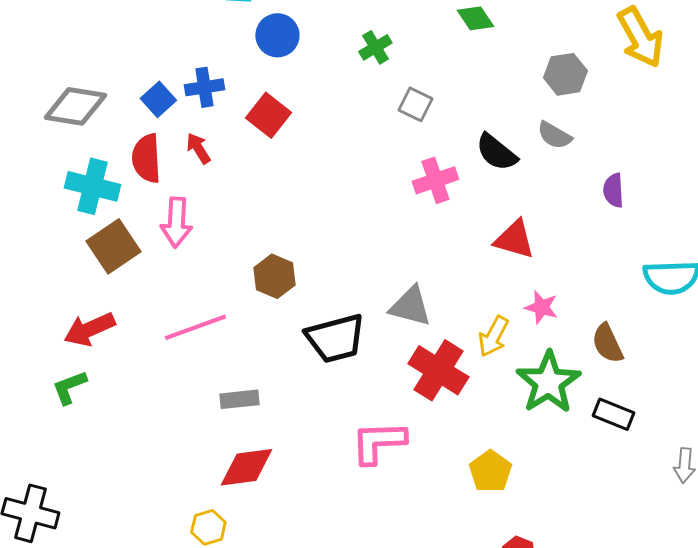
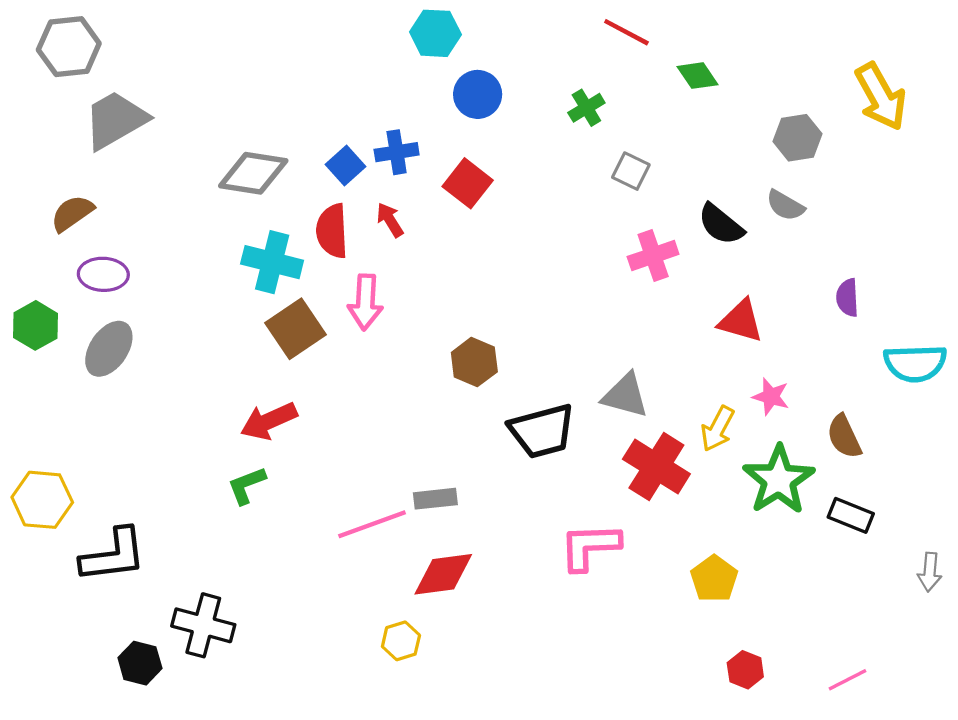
purple semicircle: (613, 190) -> (847, 298), moved
pink line: (195, 327) -> (372, 524), moved

